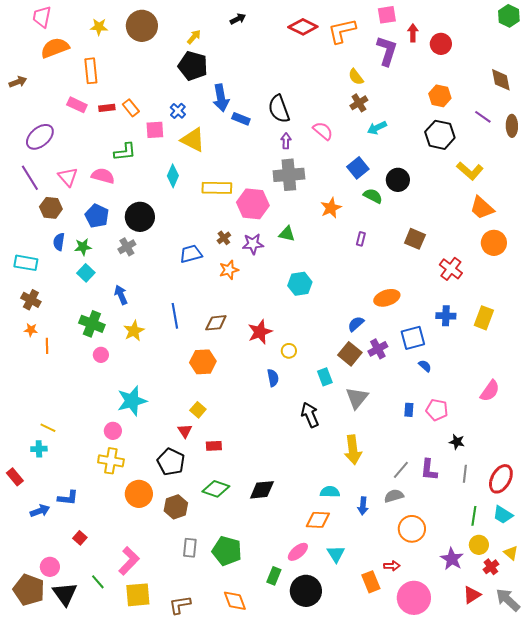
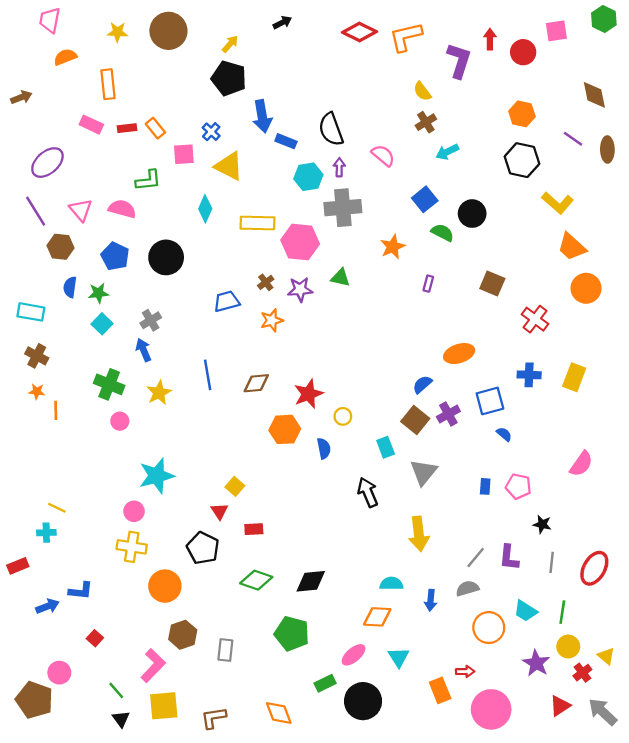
pink square: (387, 15) -> (556, 31), moved
orange semicircle: (55, 48) -> (65, 57), size x0.7
gray cross: (127, 247) -> (151, 320), moved
cyan hexagon: (300, 284) -> (308, 177), moved
orange hexagon: (203, 362) -> (285, 429), moved
red rectangle: (15, 477) -> (18, 566), turned -72
brown hexagon: (176, 507) -> (183, 635), moved
cyan trapezoid: (503, 515) -> (526, 611), moved
green pentagon: (227, 551) -> (292, 633), moved
green rectangle: (274, 576) -> (325, 683), turned 42
black triangle: (65, 594) -> (121, 719), moved, size x0.6

